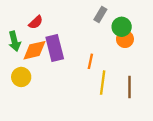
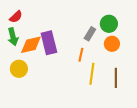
gray rectangle: (100, 14) -> (90, 34), moved
red semicircle: (36, 22) -> (16, 17), moved
orange circle: (125, 39) -> (112, 44), moved

